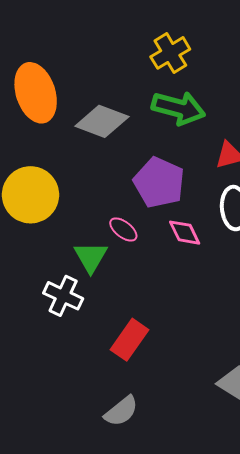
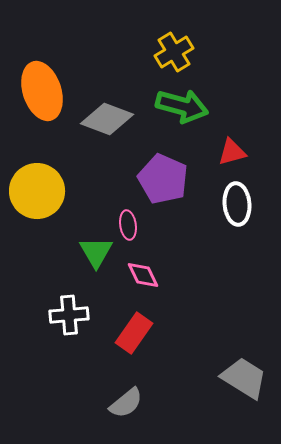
pink ellipse: (123, 229) -> (128, 225), turned 44
pink diamond: (185, 233) -> (143, 275), moved
white cross: (63, 296) -> (69, 315), moved, turned -30

